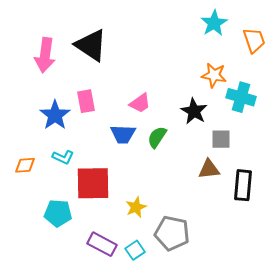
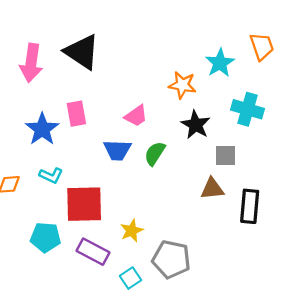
cyan star: (214, 23) -> (220, 63), moved
orange star: (214, 75) -> (182, 85), moved
purple rectangle: (102, 244) -> (93, 252), moved

